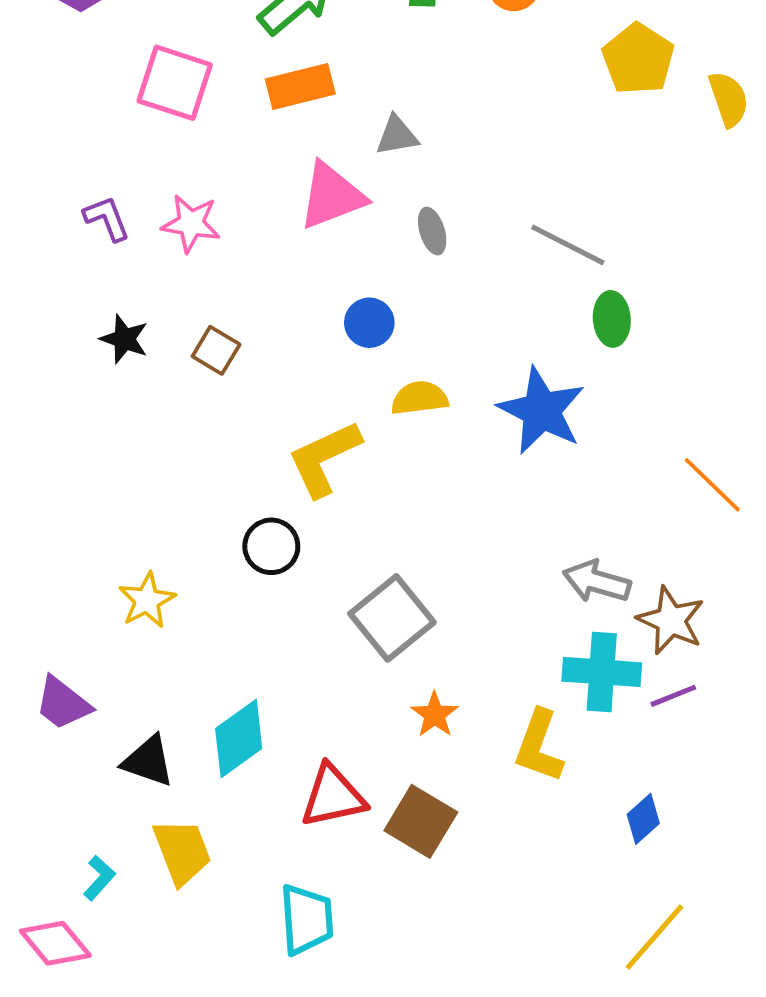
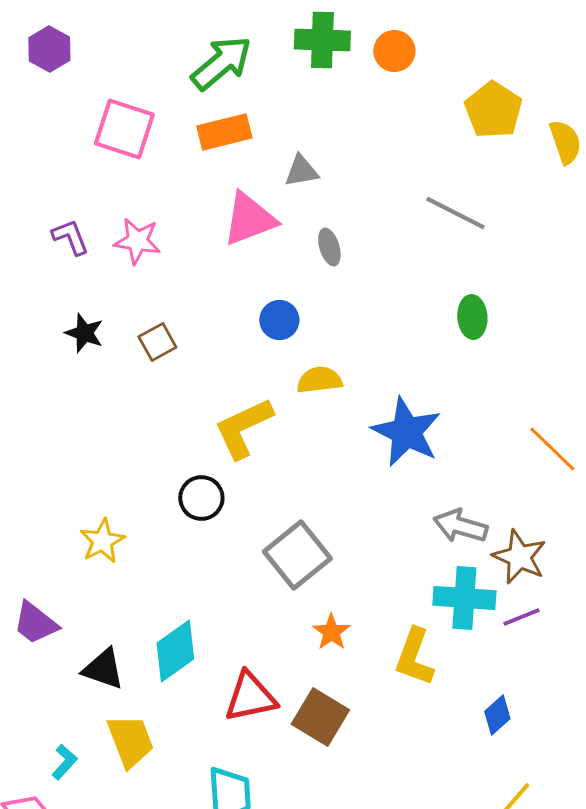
gray line: (568, 245) -> (455, 213), moved
brown square: (216, 350) -> (157, 342), turned 30
blue star: (541, 411) -> (406, 432), moved

